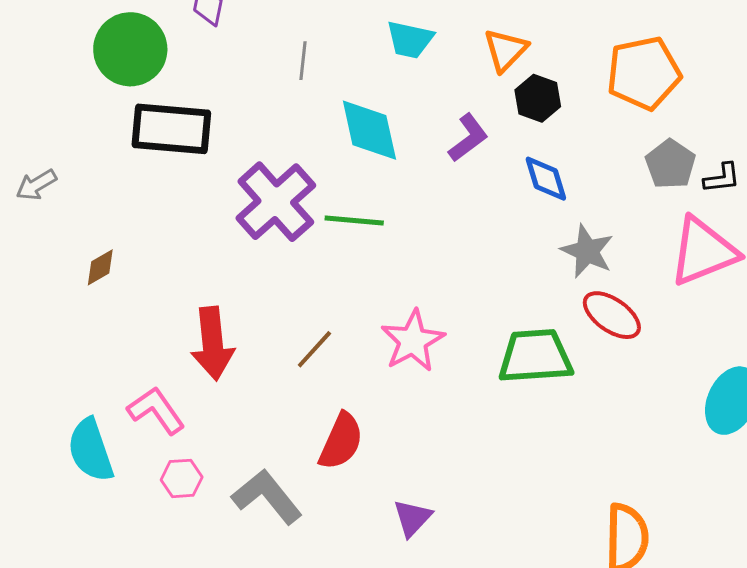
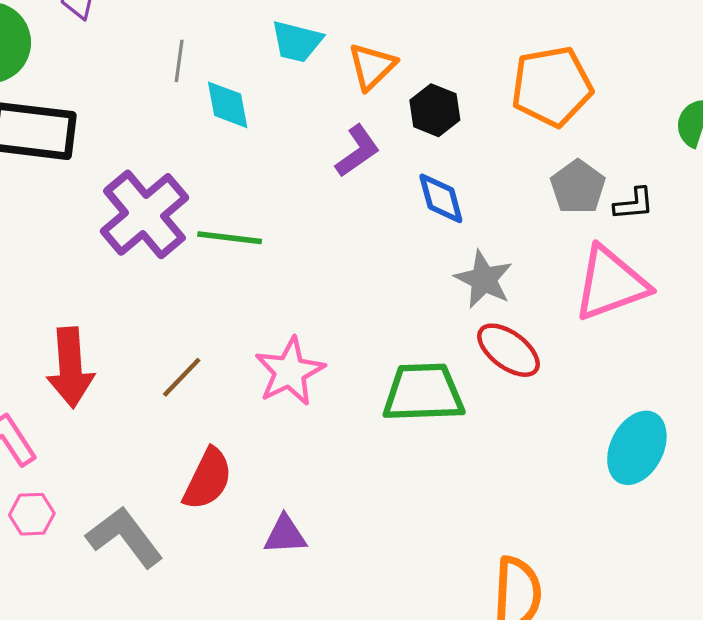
orange triangle: (506, 50) -> (372, 66), moved
cyan diamond: (369, 130) -> (228, 105), moved, size x0.7
purple triangle: (412, 518) -> (285, 535), moved, turned 42

